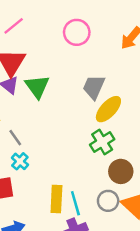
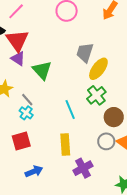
green triangle: (37, 87) -> (42, 70), moved
cyan cross: (20, 161) -> (26, 113), moved
cyan line: (75, 203) -> (70, 109), moved

